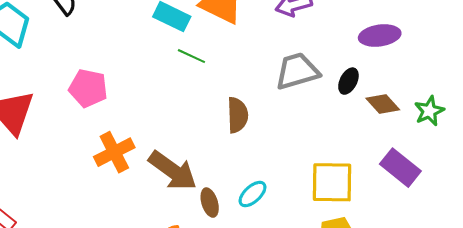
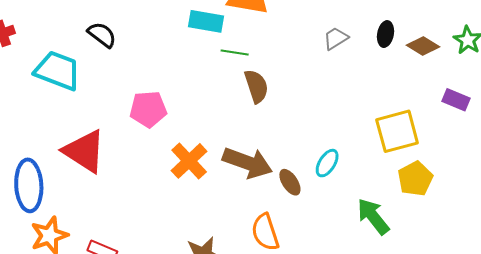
gray trapezoid: (297, 71) -> (336, 38), size x0.6
brown semicircle: (237, 115) -> (256, 86), moved
purple rectangle: (400, 168) -> (456, 100), size x0.7

